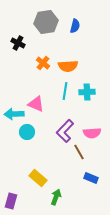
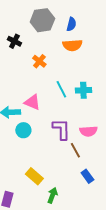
orange semicircle: (68, 66) -> (72, 45), moved
cyan line: (65, 91) -> (61, 89), turned -36
purple L-shape: (65, 131) -> (61, 129), turned 135
blue rectangle: (91, 178) -> (87, 176), turned 32

